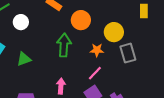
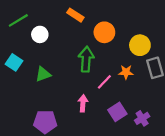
orange star: (97, 50) -> (126, 72), moved
pink line: (95, 73) -> (104, 82), moved

